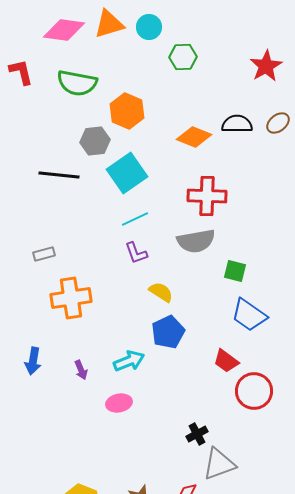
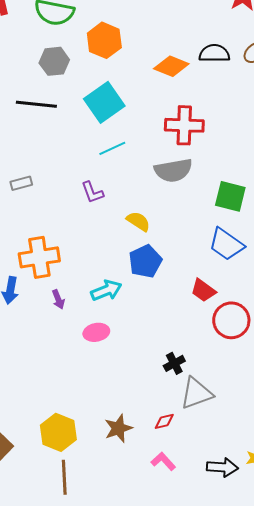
gray hexagon: (95, 141) -> (54, 61), moved
purple L-shape: (136, 253) -> (92, 192), moved
green square: (235, 271) -> (230, 196), moved, size x1.4
orange cross: (71, 298) -> (39, 257), moved

